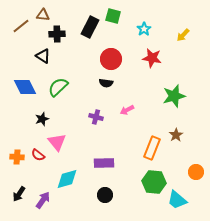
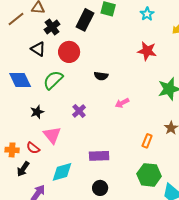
cyan star: (144, 29) -> (147, 14), moved
black cross: (57, 34) -> (52, 27), turned -35
red circle: (111, 59) -> (69, 52), moved
purple cross: (96, 117) -> (79, 111), moved, turned 32
orange rectangle: (152, 148) -> (147, 141), size x0.6
black arrow: (19, 194) -> (23, 169), moved

